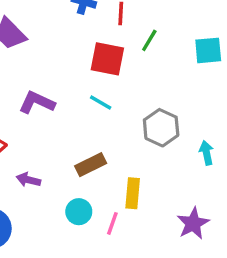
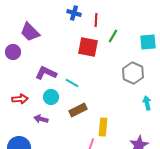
cyan line: (101, 102) -> (72, 83), moved
gray hexagon: (161, 128) -> (133, 73), moved
cyan circle: (79, 212) -> (51, 97), moved

